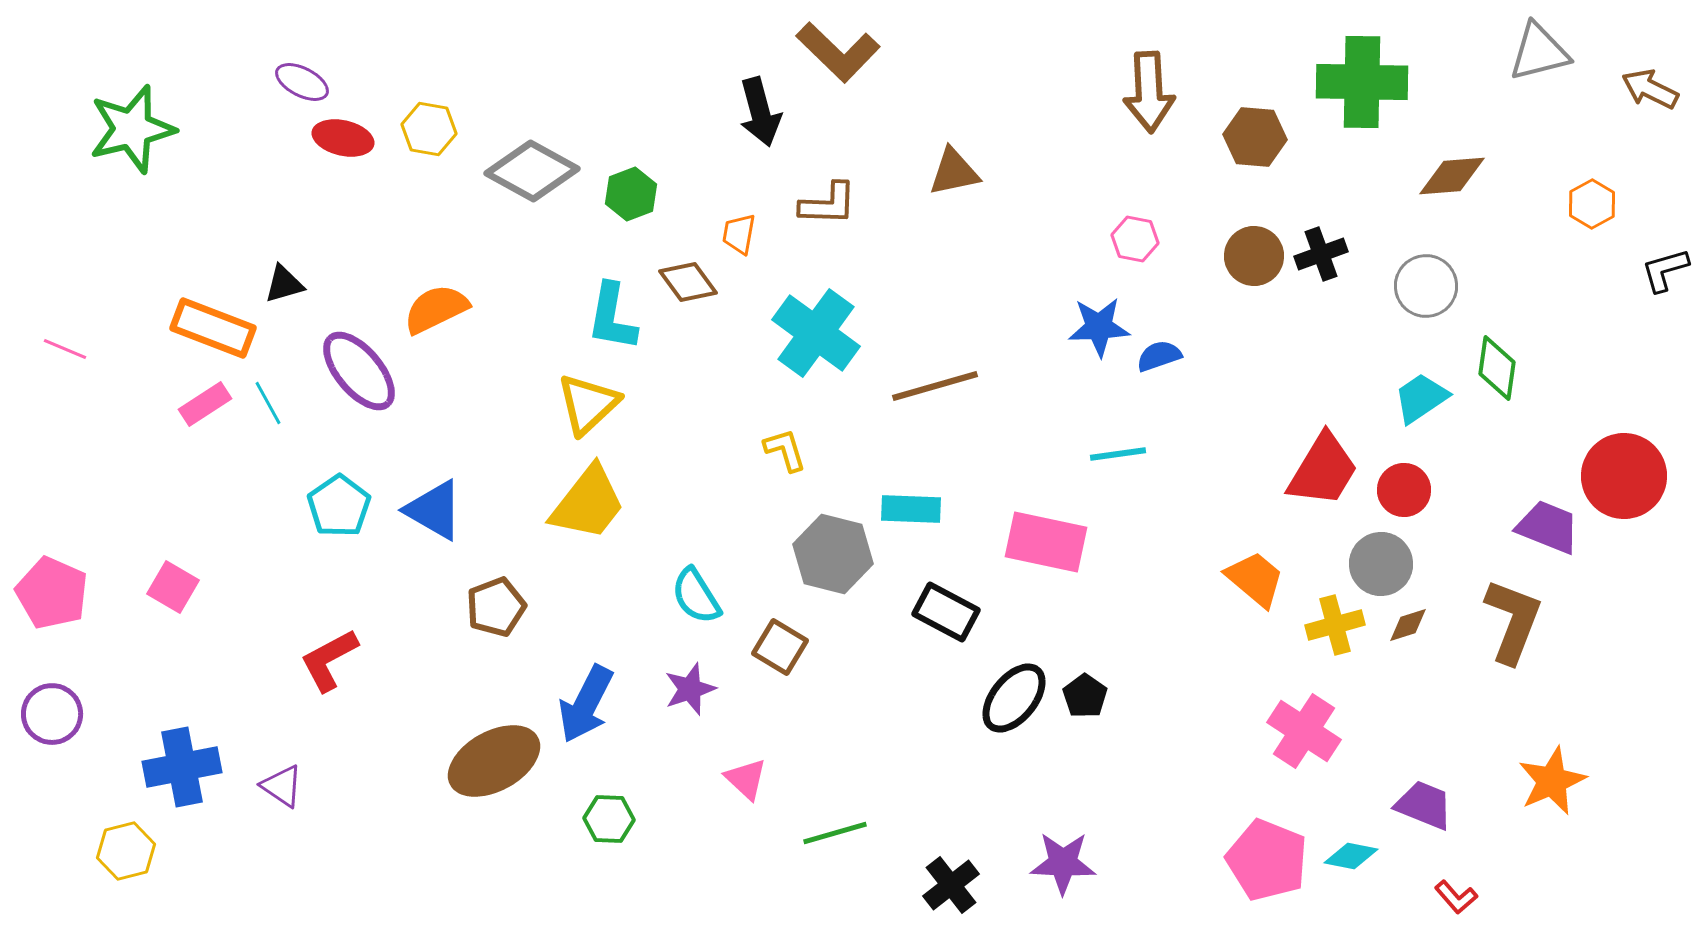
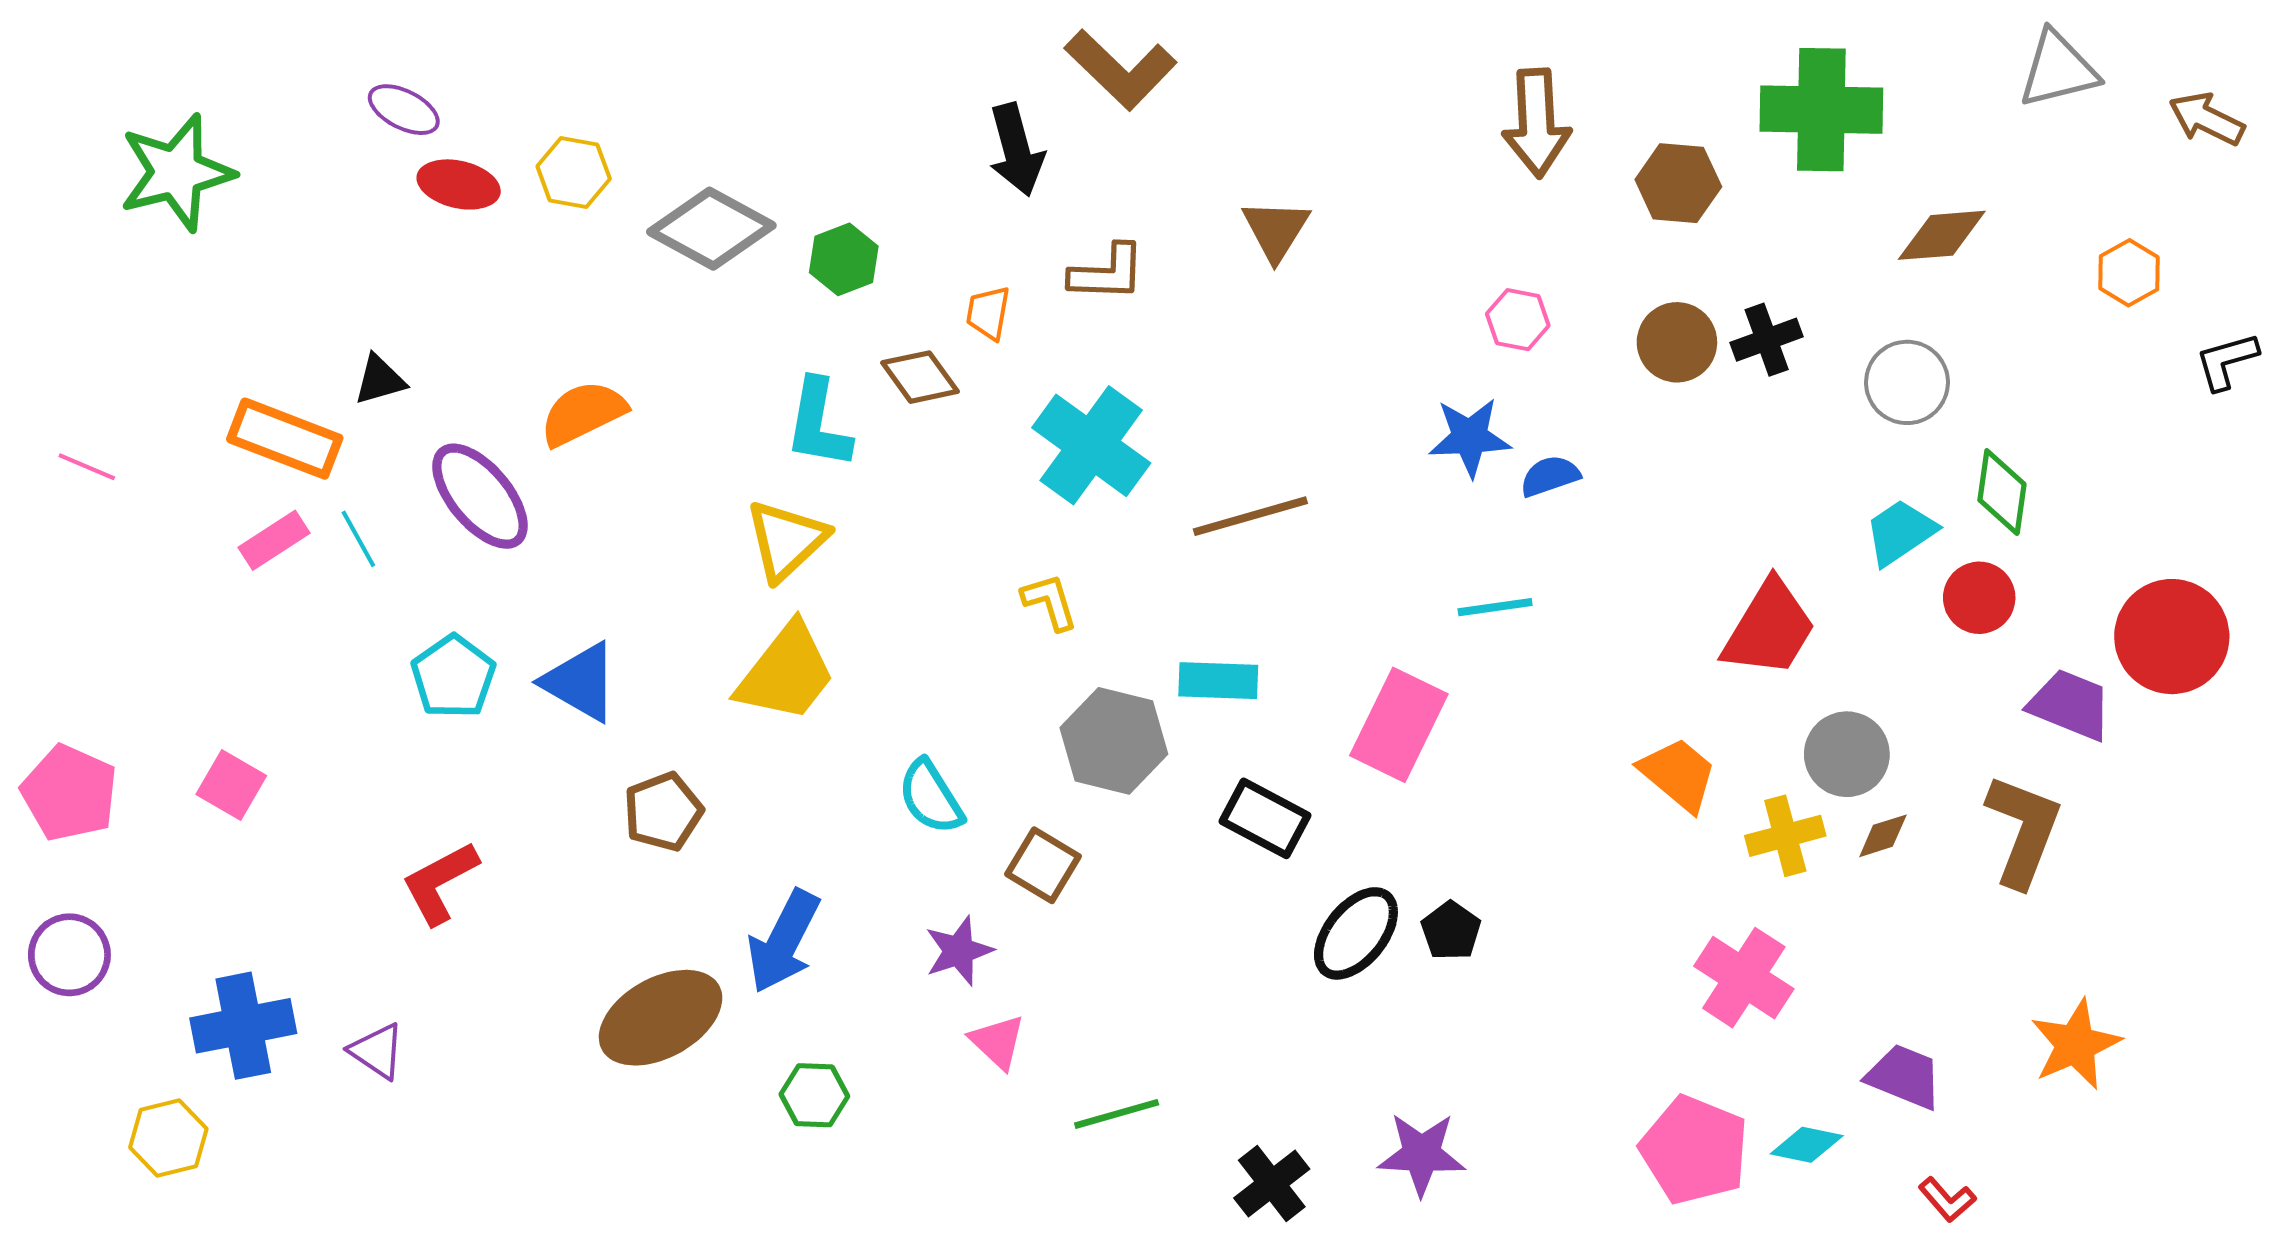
brown triangle: (954, 172) -> (1276, 230), turned -46
red circle: (1404, 490) -> (1979, 598), moved
pink rectangle: (1046, 542) -> (1399, 725), turned -76
purple star: (690, 689) -> (959, 951), moved

